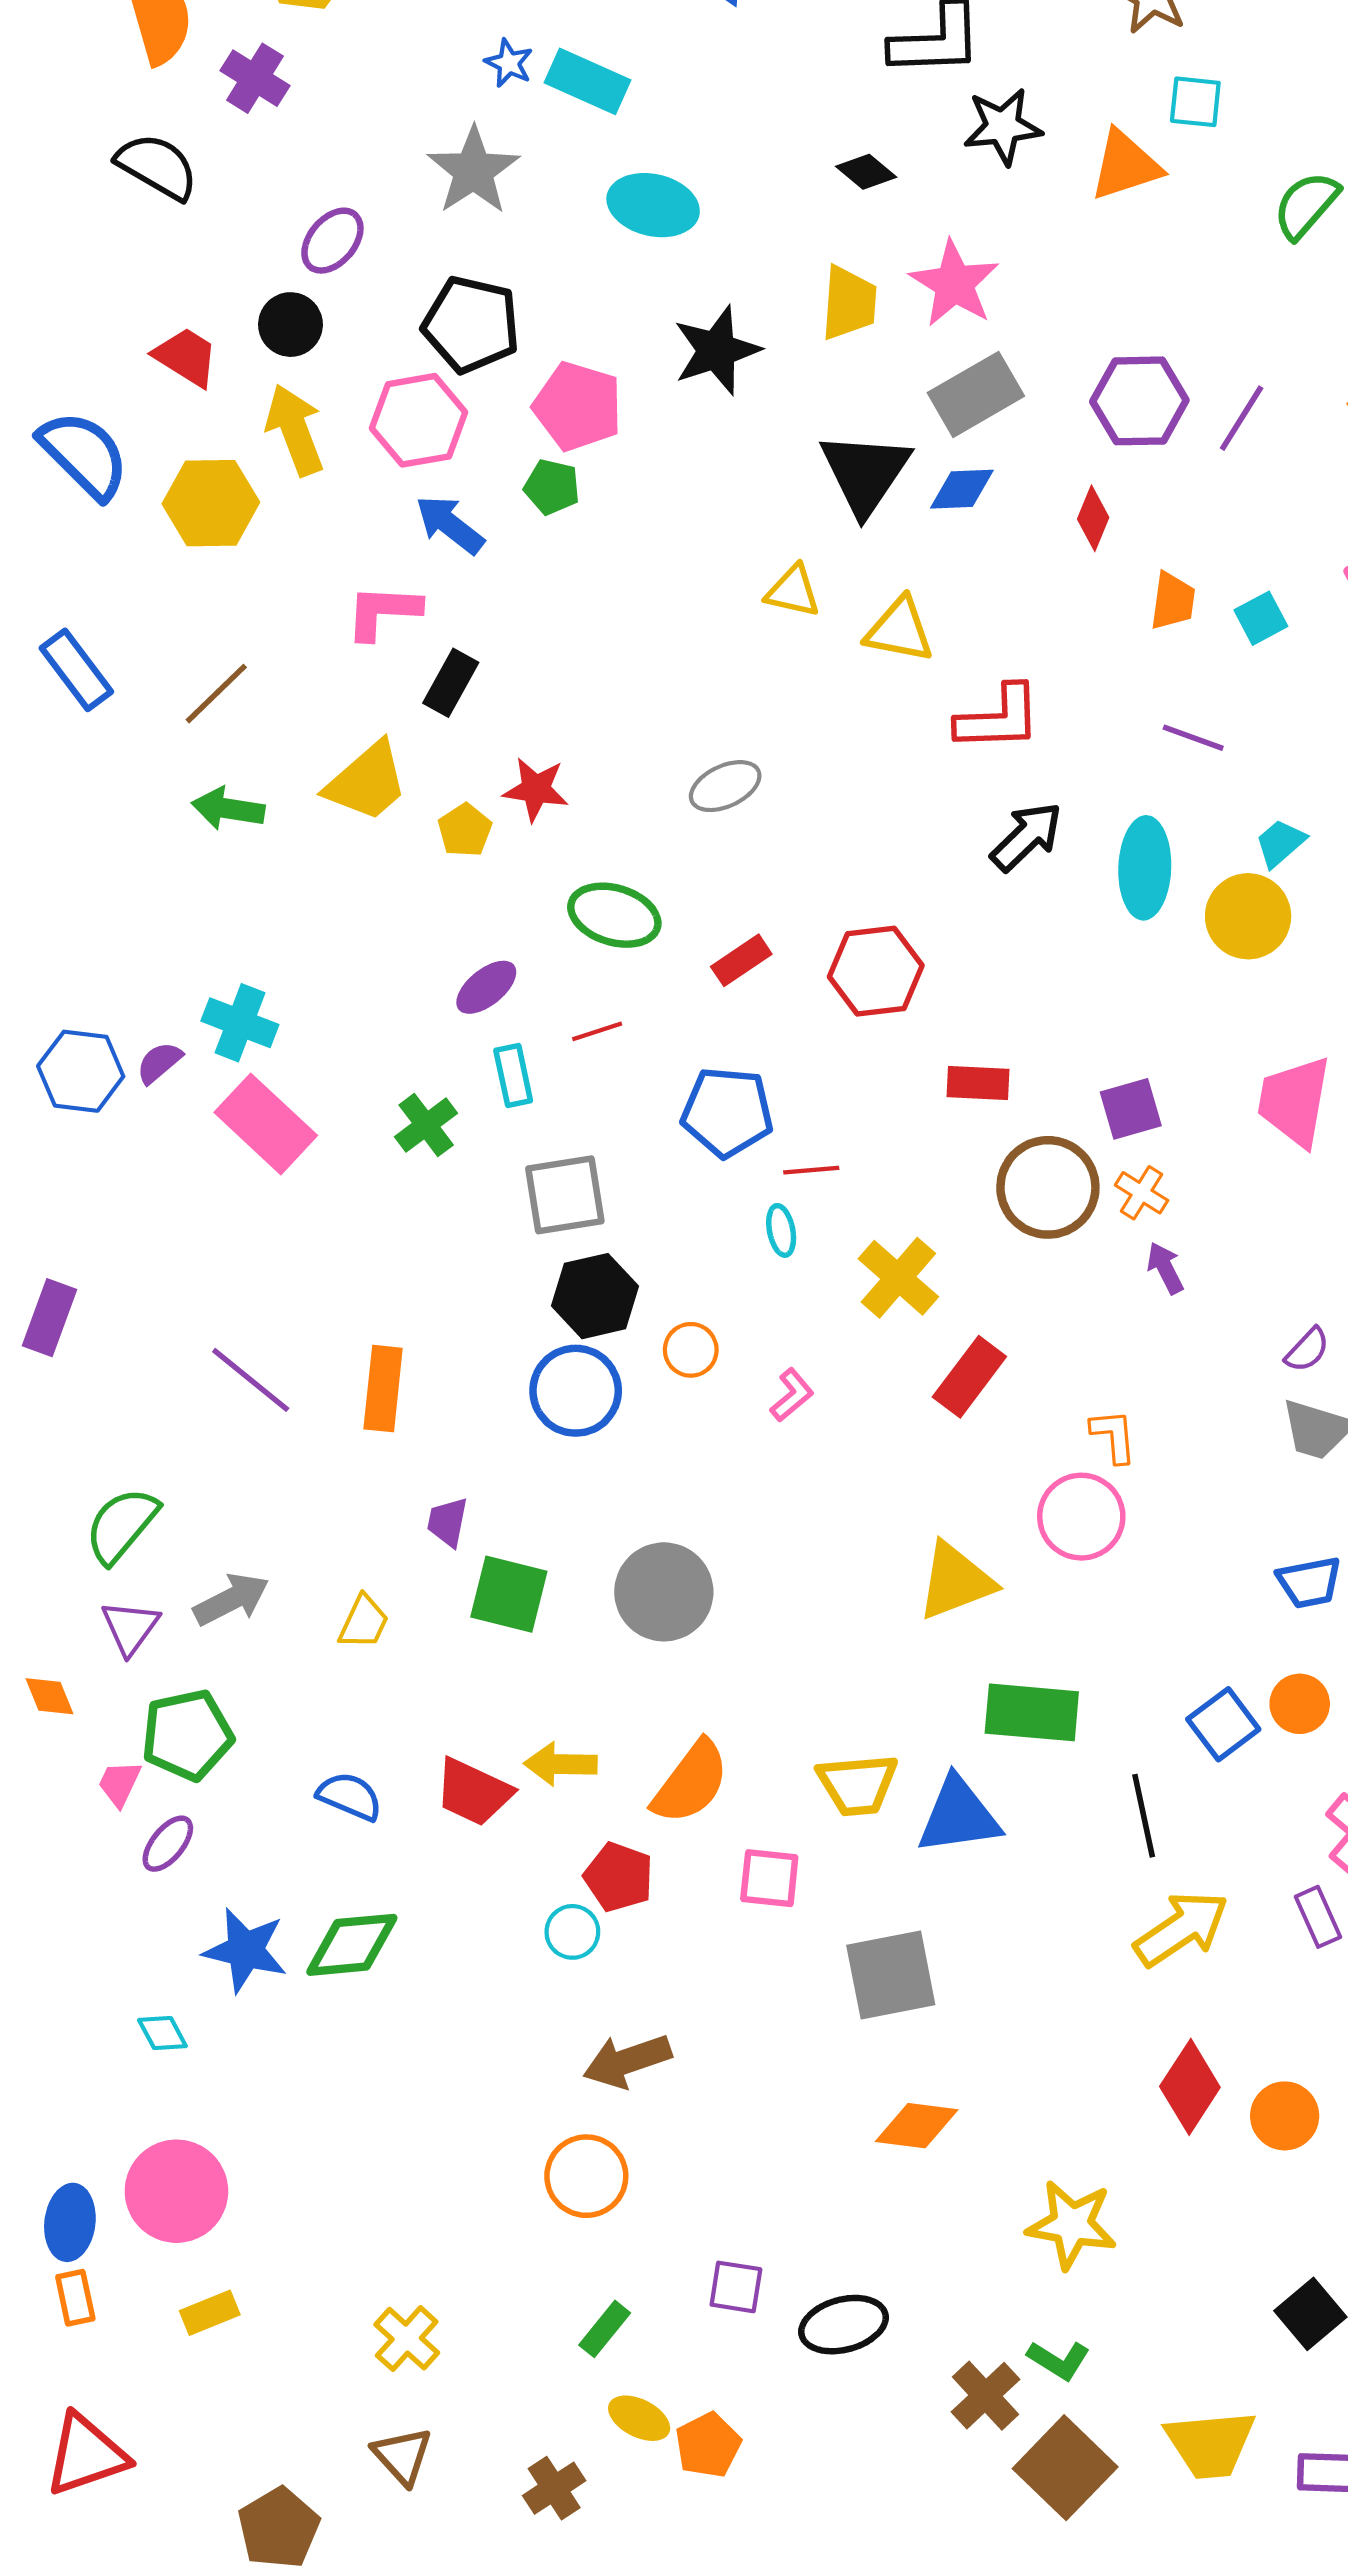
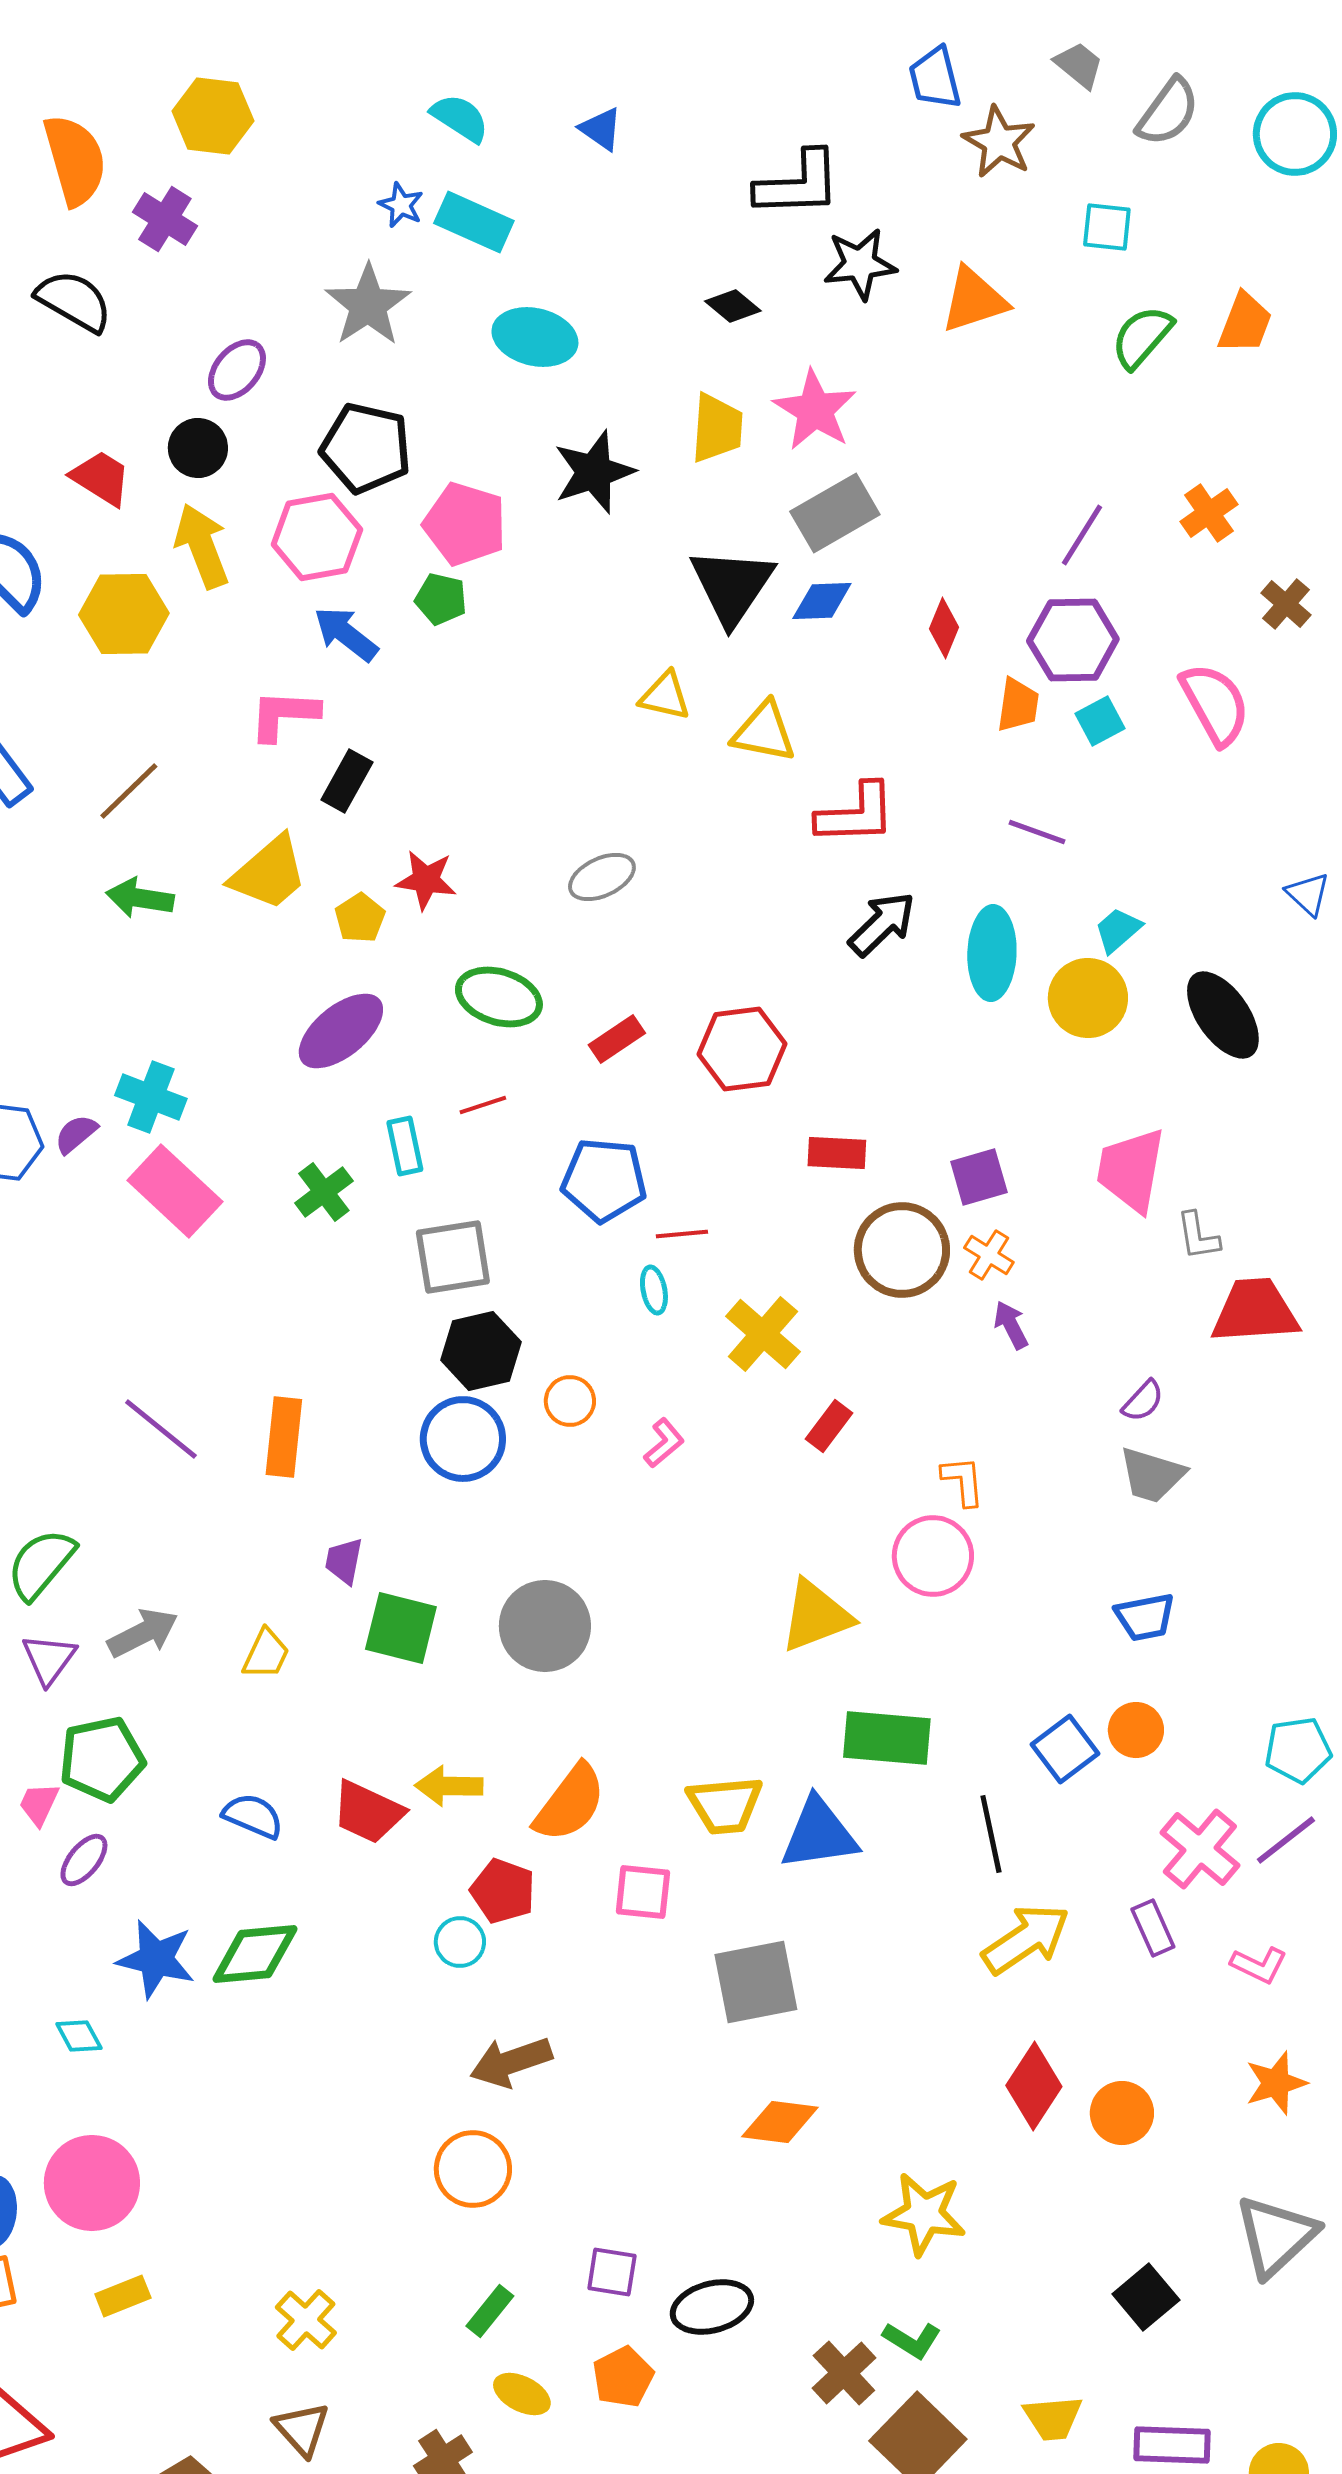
cyan square: (1195, 102) -> (1107, 227), moved
purple hexagon: (1139, 401) -> (1073, 640), moved
purple ellipse: (486, 987) -> (341, 1031), moved, size x1.5
red rectangle: (969, 1377) -> (829, 1426), size x0.7
yellow trapezoid: (1210, 2444) -> (1053, 2418), size x0.7
orange pentagon: (708, 2445) -> (623, 2377), moved

